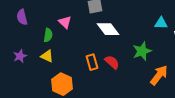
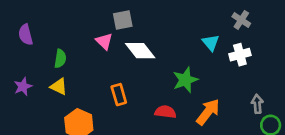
pink triangle: (65, 22) -> (104, 41), moved
cyan triangle: (161, 23) -> (211, 43), turned 48
red semicircle: (112, 62) -> (165, 112), moved, turned -35

